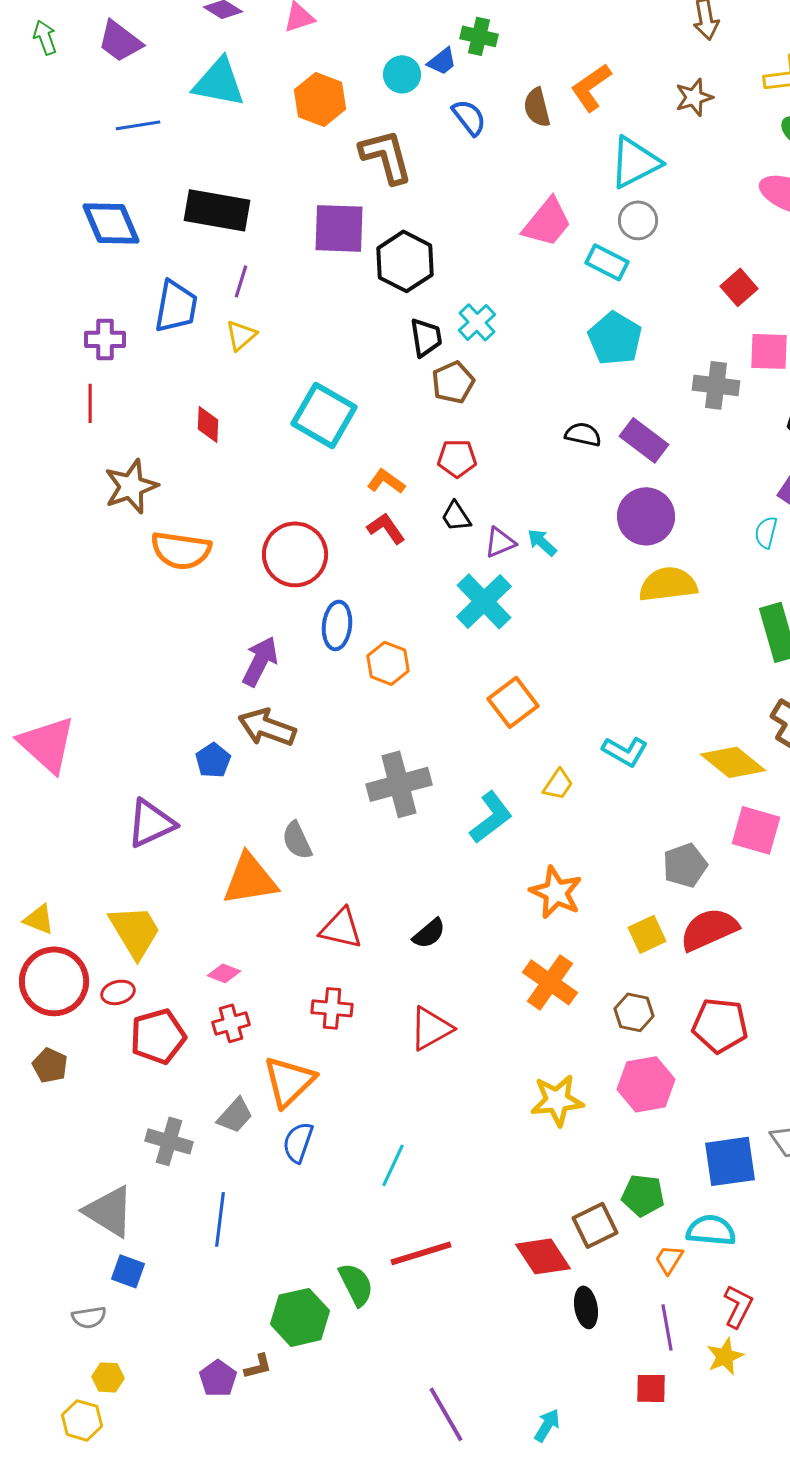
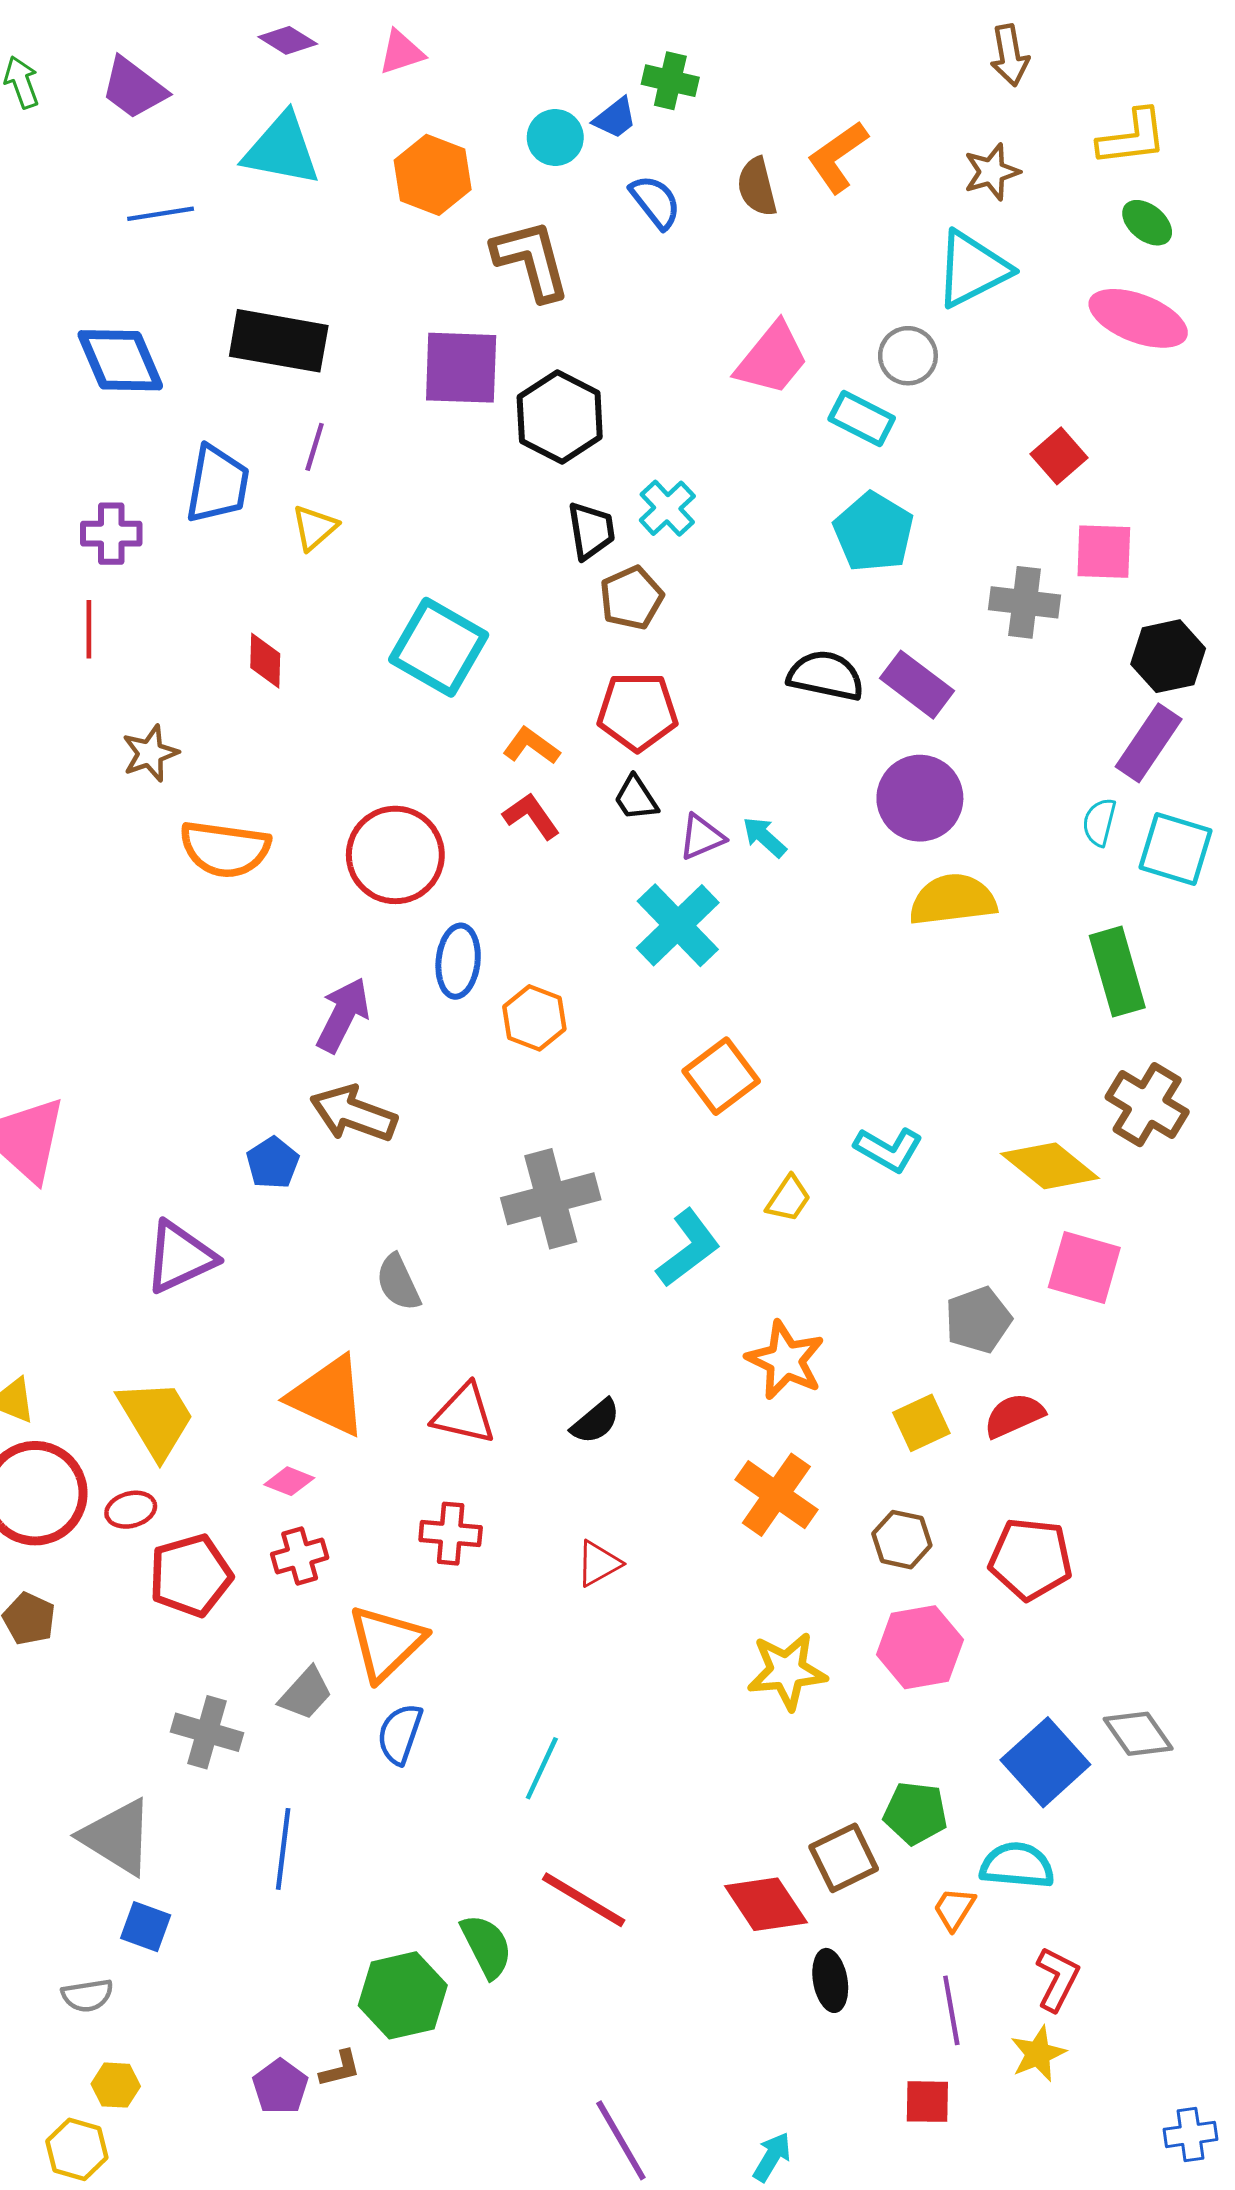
cyan triangle: (635, 162) -> (972, 269), moved
black semicircle: (583, 434) -> (826, 676), size x1.4
red pentagon: (457, 458) -> (637, 711), size x1.4
brown star: (131, 486) -> (150, 753), size x0.7
orange triangle: (250, 879) -> (328, 1396), moved, turned 34
red semicircle: (709, 929) -> (1014, 1415), size x0.7
red triangle: (431, 1028) -> (599, 1563), size x0.7
blue square: (730, 1161) -> (1045, 1762), turned -34
red line: (421, 1253) -> (584, 1900), turned 48

